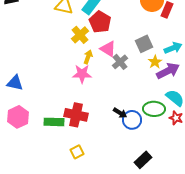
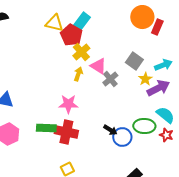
red pentagon: (100, 22) -> (71, 35), moved
yellow cross: (80, 35) -> (81, 52), moved
gray square: (144, 44) -> (134, 61), turned -30
pink star: (82, 74) -> (68, 104), moved
green rectangle: (54, 122) -> (46, 128), moved

